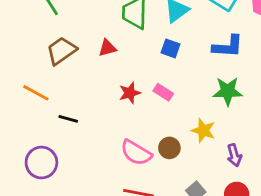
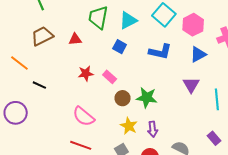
green star: (228, 91) -> (147, 98), moved
yellow star: (203, 130) -> (129, 126), moved
brown circle: (169, 148) -> (123, 98), moved

